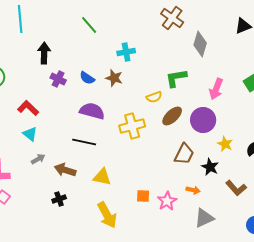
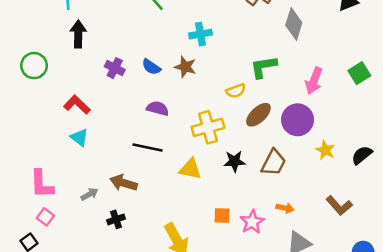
black arrow: (44, 53) -> (78, 34), moved
purple semicircle: (92, 111) -> (158, 108), size x0.7
gray arrow: (38, 159) -> (90, 194), moved
black star: (210, 167) -> (235, 161), moved, turned -30
yellow triangle: (102, 177) -> (190, 169), moved

